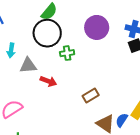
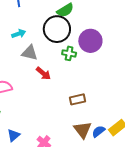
purple circle: (97, 27) -> (90, 41), moved
cyan arrow: (11, 50) -> (19, 34), turned -136

